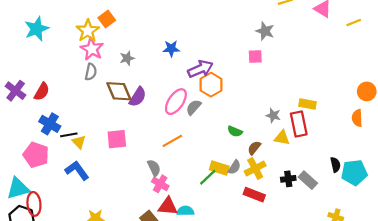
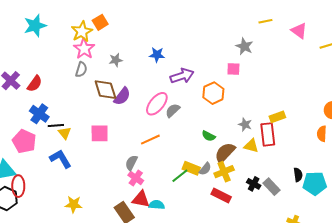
orange hexagon: (211, 85) -> (213, 93), moved
yellow rectangle: (308, 104) -> (277, 117), turned -35
brown semicircle: (254, 148) -> (225, 153), size x1.6
gray semicircle: (154, 168) -> (131, 163), turned -133
black cross: (288, 179) -> (254, 184), turned 32

